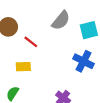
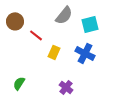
yellow rectangle: (23, 67) -> (54, 52), moved, turned -64

